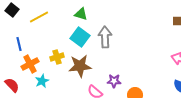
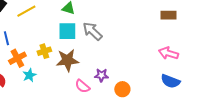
cyan square: (80, 37) -> (67, 31), turned -36
gray arrow: (105, 37) -> (92, 31), turned -45

